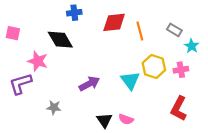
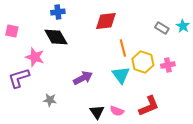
blue cross: (74, 13) -> (58, 12), moved
orange line: (140, 31) -> (123, 48), moved
cyan star: (192, 46) -> (183, 26), moved
red L-shape: (179, 108) -> (149, 106), moved, turned -140

